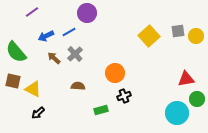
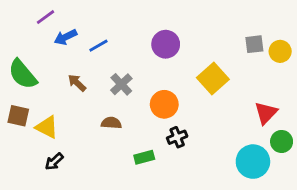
purple circle: (87, 13) -> (166, 44), moved
blue arrow: (46, 36) -> (66, 37), moved
yellow square: (149, 36) -> (213, 79), moved
gray cross: (75, 54) -> (121, 84), moved
red triangle: (186, 79) -> (266, 113), turned -36

